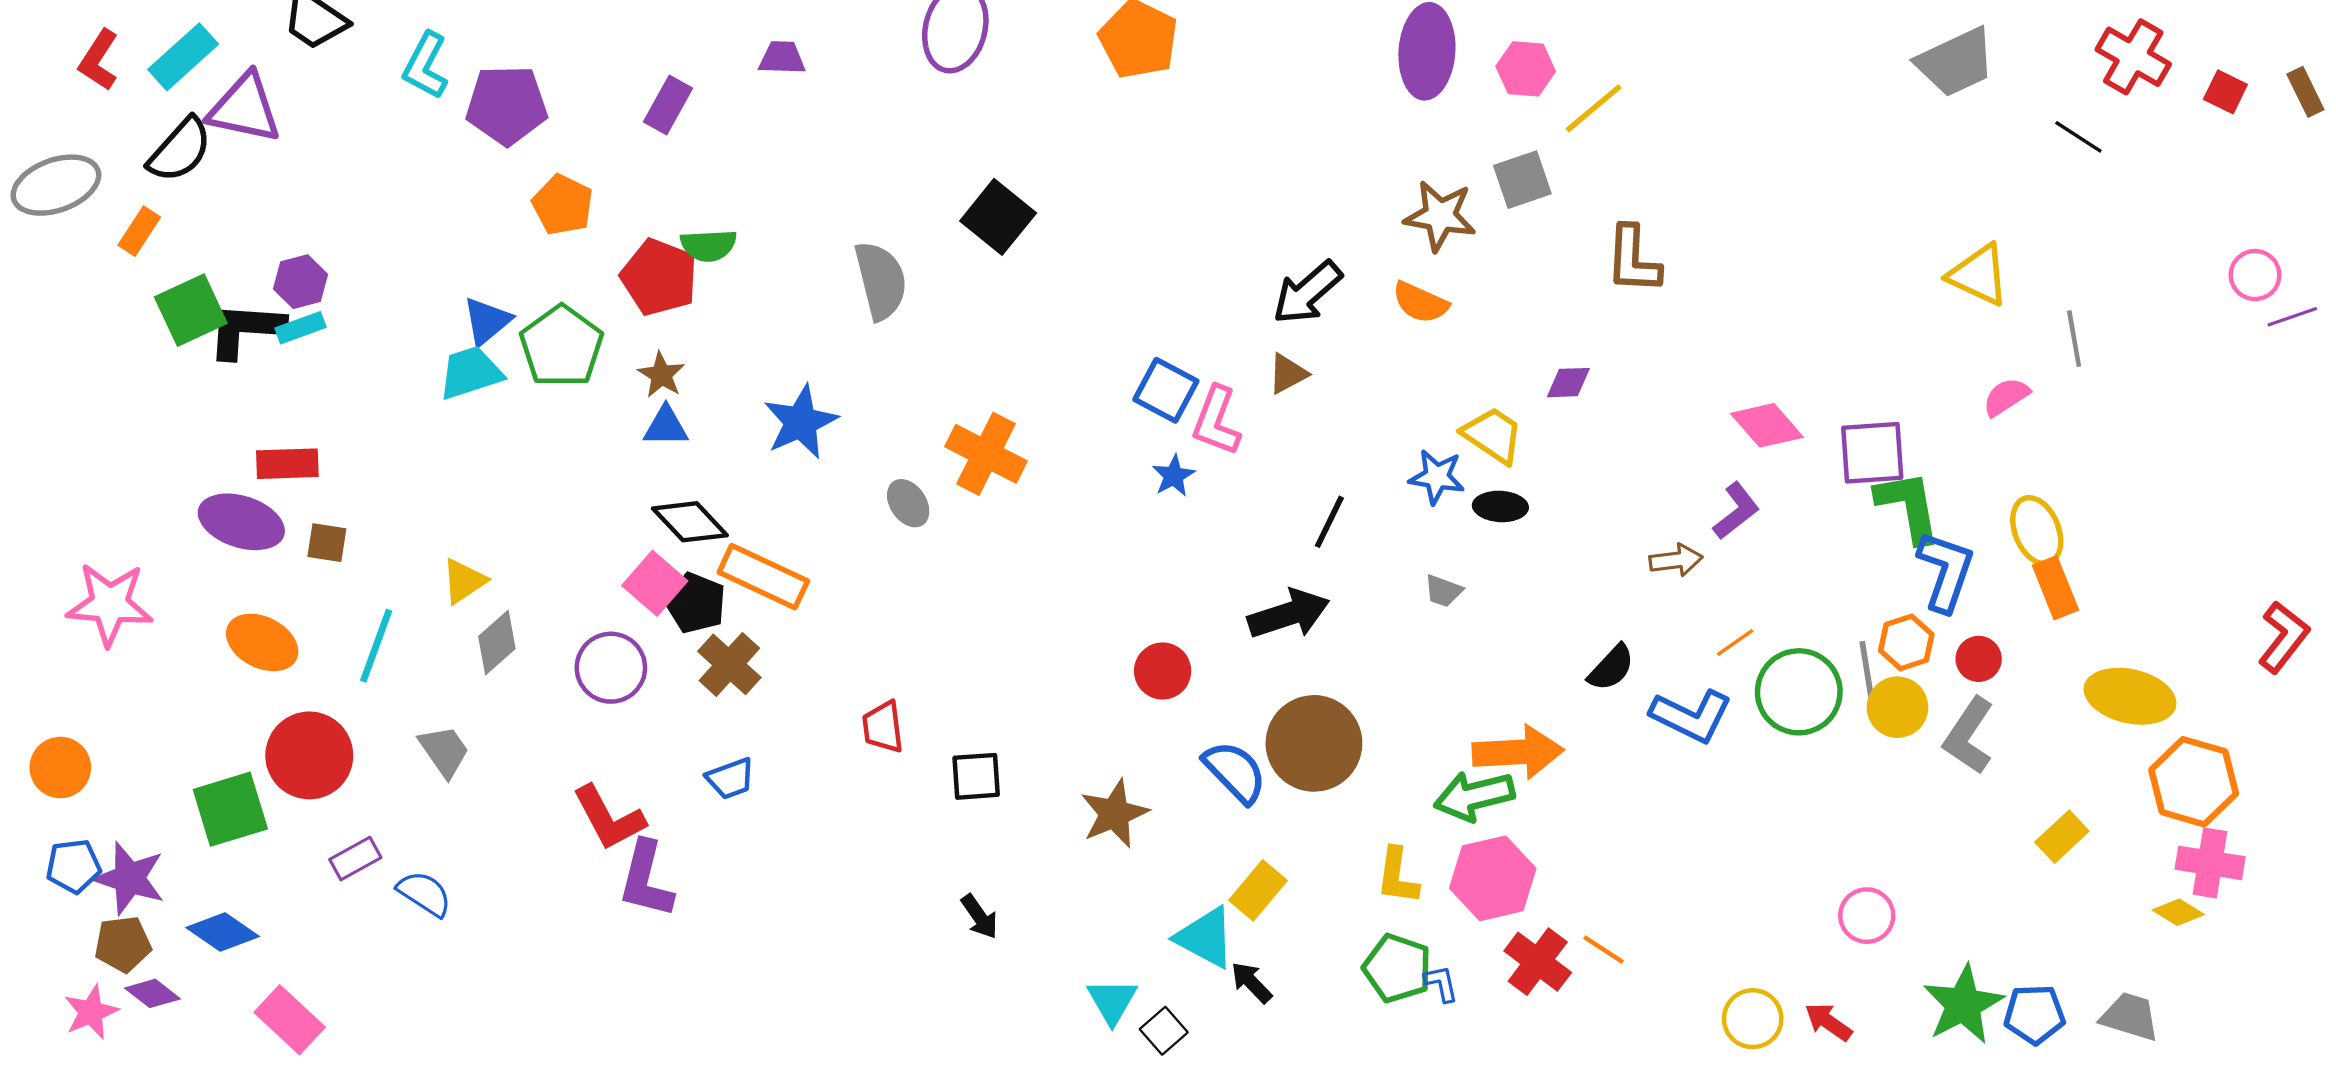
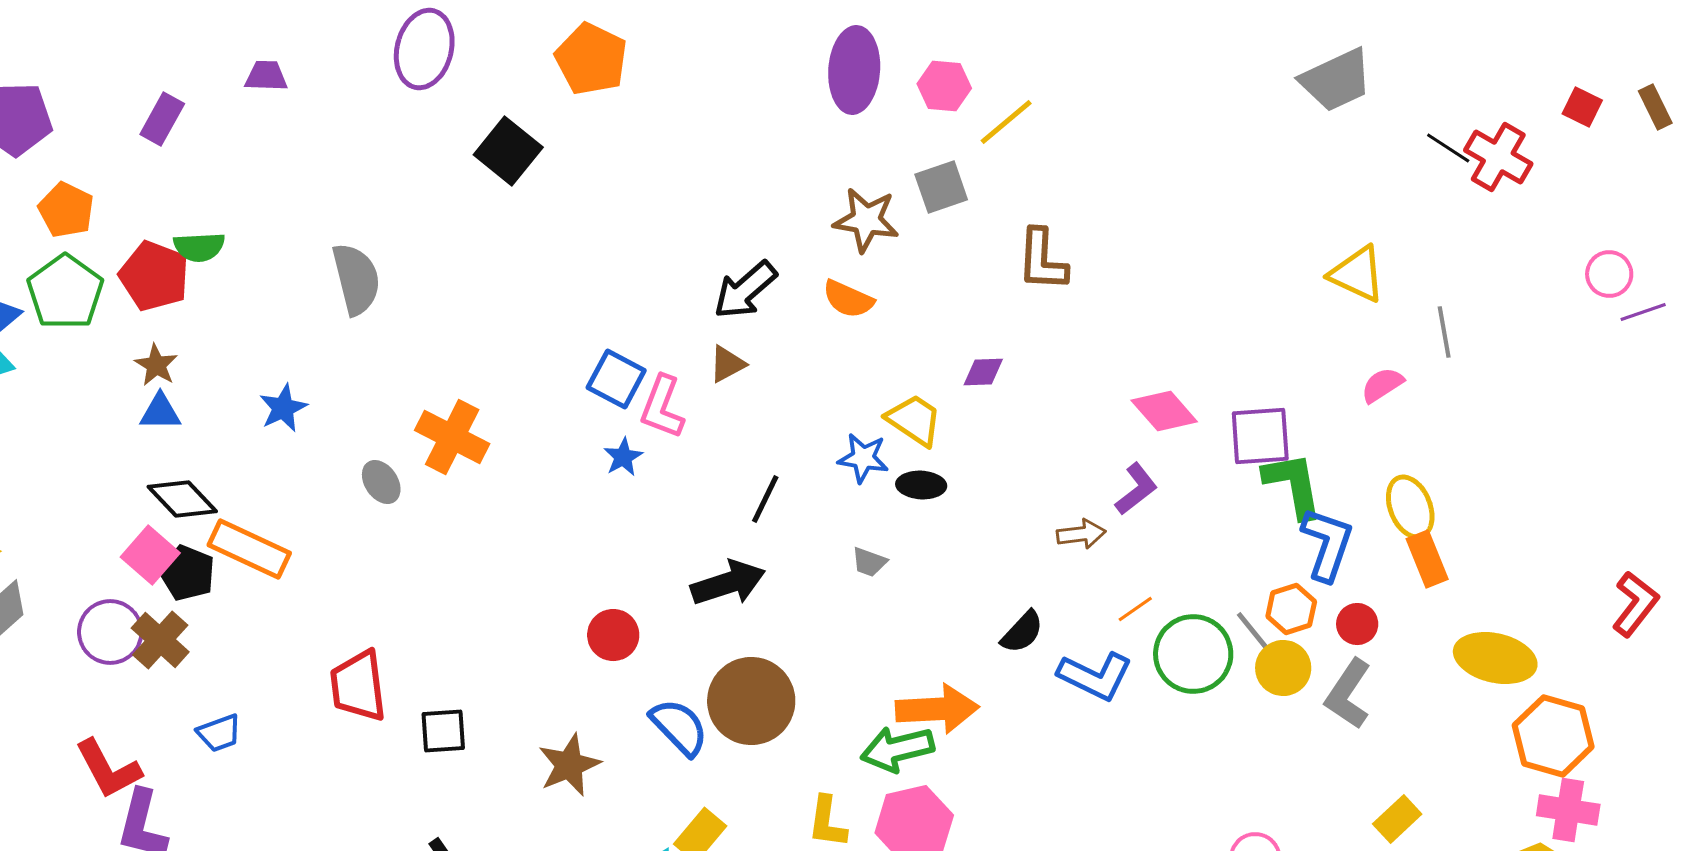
red cross: (2133, 57) -> (1498, 157), moved
black square: (998, 217) -> (508, 151), moved
green pentagon: (562, 346) -> (65, 292), moved
blue star: (801, 422) -> (283, 408), size x0.7
brown cross: (729, 664) -> (160, 640), moved
gray line: (1867, 670) -> (1255, 634), turned -30
red trapezoid: (883, 727) -> (358, 686), size x1.5
yellow rectangle: (2062, 837) -> (1397, 819), moved

